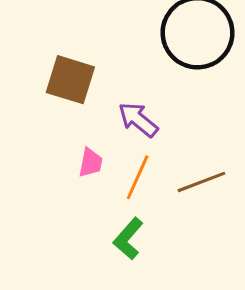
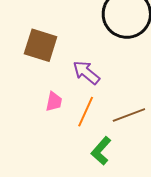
green L-shape: (128, 239) -> (101, 151), moved

